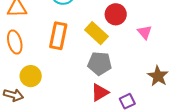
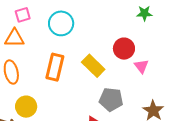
red circle: (116, 14) -> (124, 49), moved
gray pentagon: (100, 63) -> (111, 100), moved

